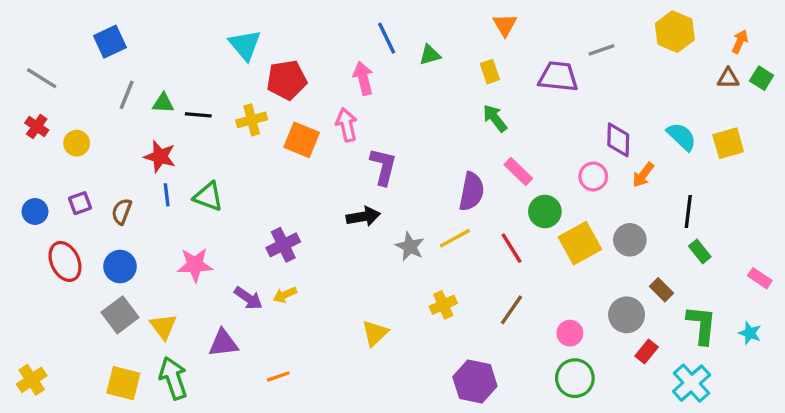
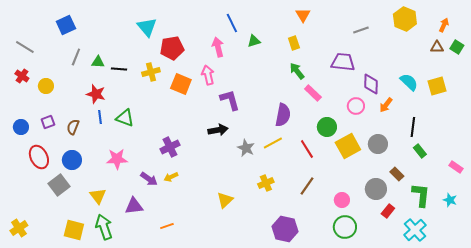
green triangle: (430, 55) -> (254, 41), moved
purple trapezoid: (558, 77) -> (343, 62), moved
purple L-shape: (383, 167) -> (230, 100), turned -30
pink rectangle: (518, 172) -> (313, 93), moved
gray square: (120, 315) -> (59, 185), moved

